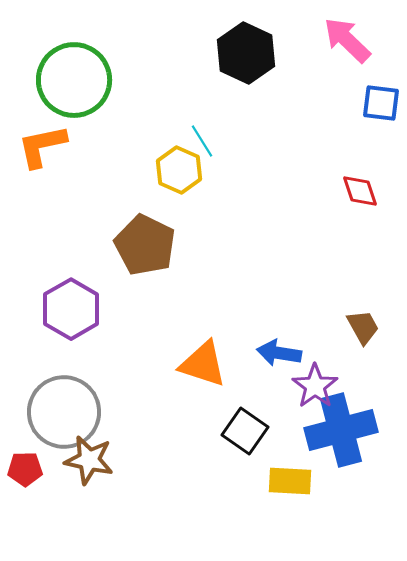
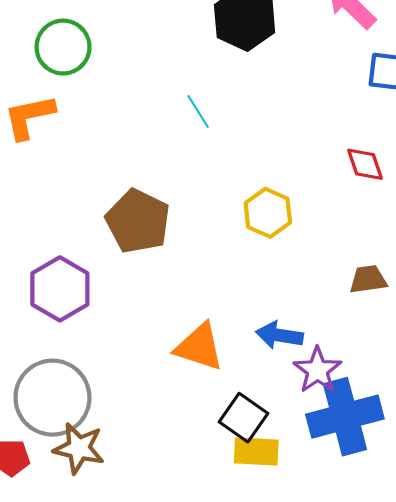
green circle: (74, 80) -> (63, 47), size x0.7
yellow hexagon: (179, 170) -> (268, 213), moved
brown trapezoid: (363, 327) -> (368, 279), moved, turned -69
yellow rectangle: (290, 481) -> (256, 451), moved

